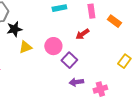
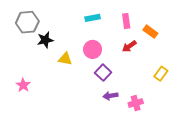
red arrow: (82, 34) -> (129, 46), moved
pink circle: (53, 46) -> (93, 49), moved
yellow triangle: (25, 47) -> (65, 59), moved, turned 32

